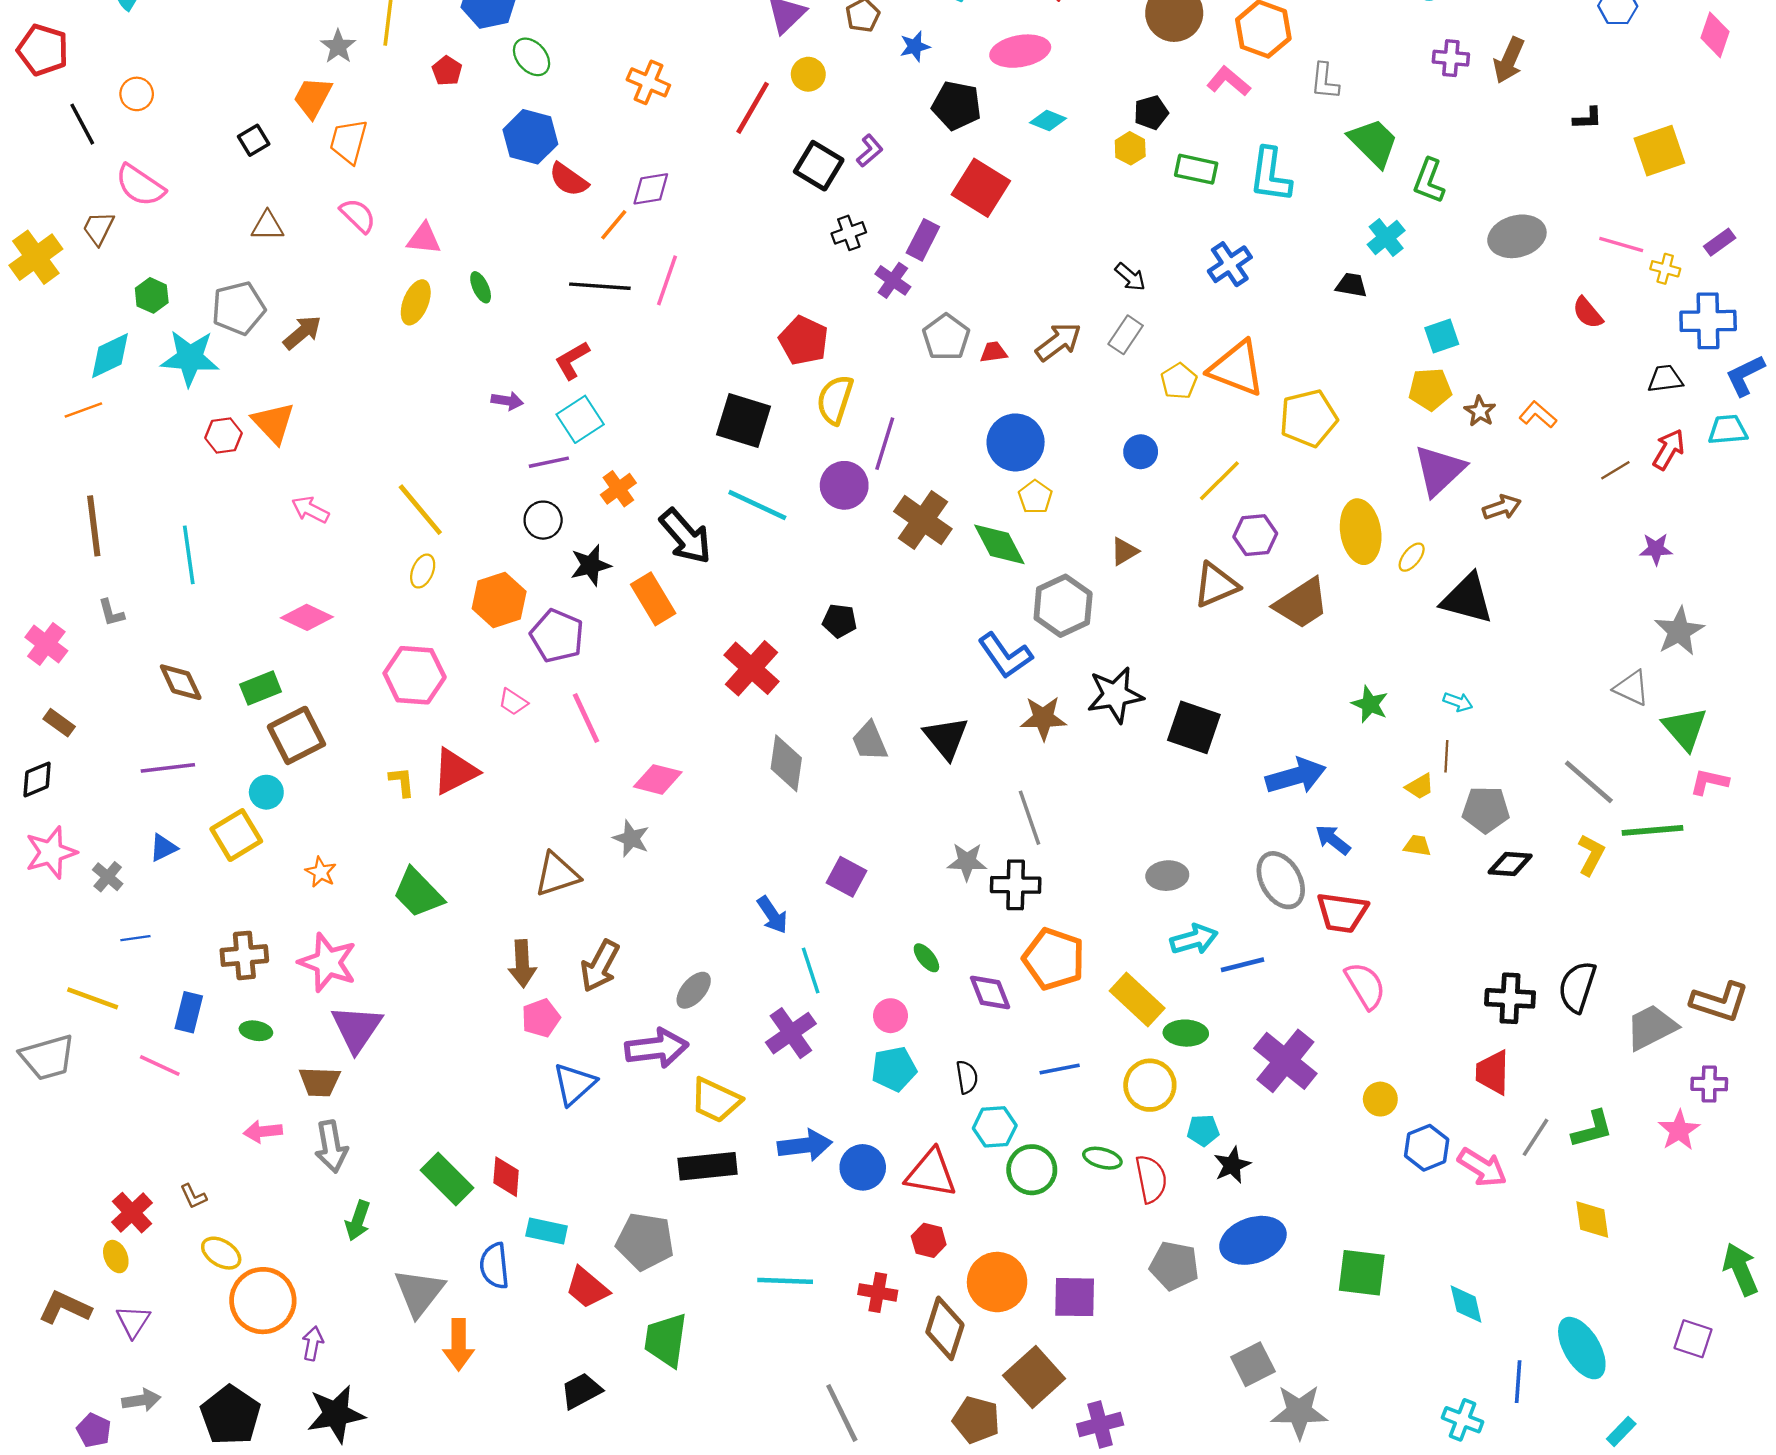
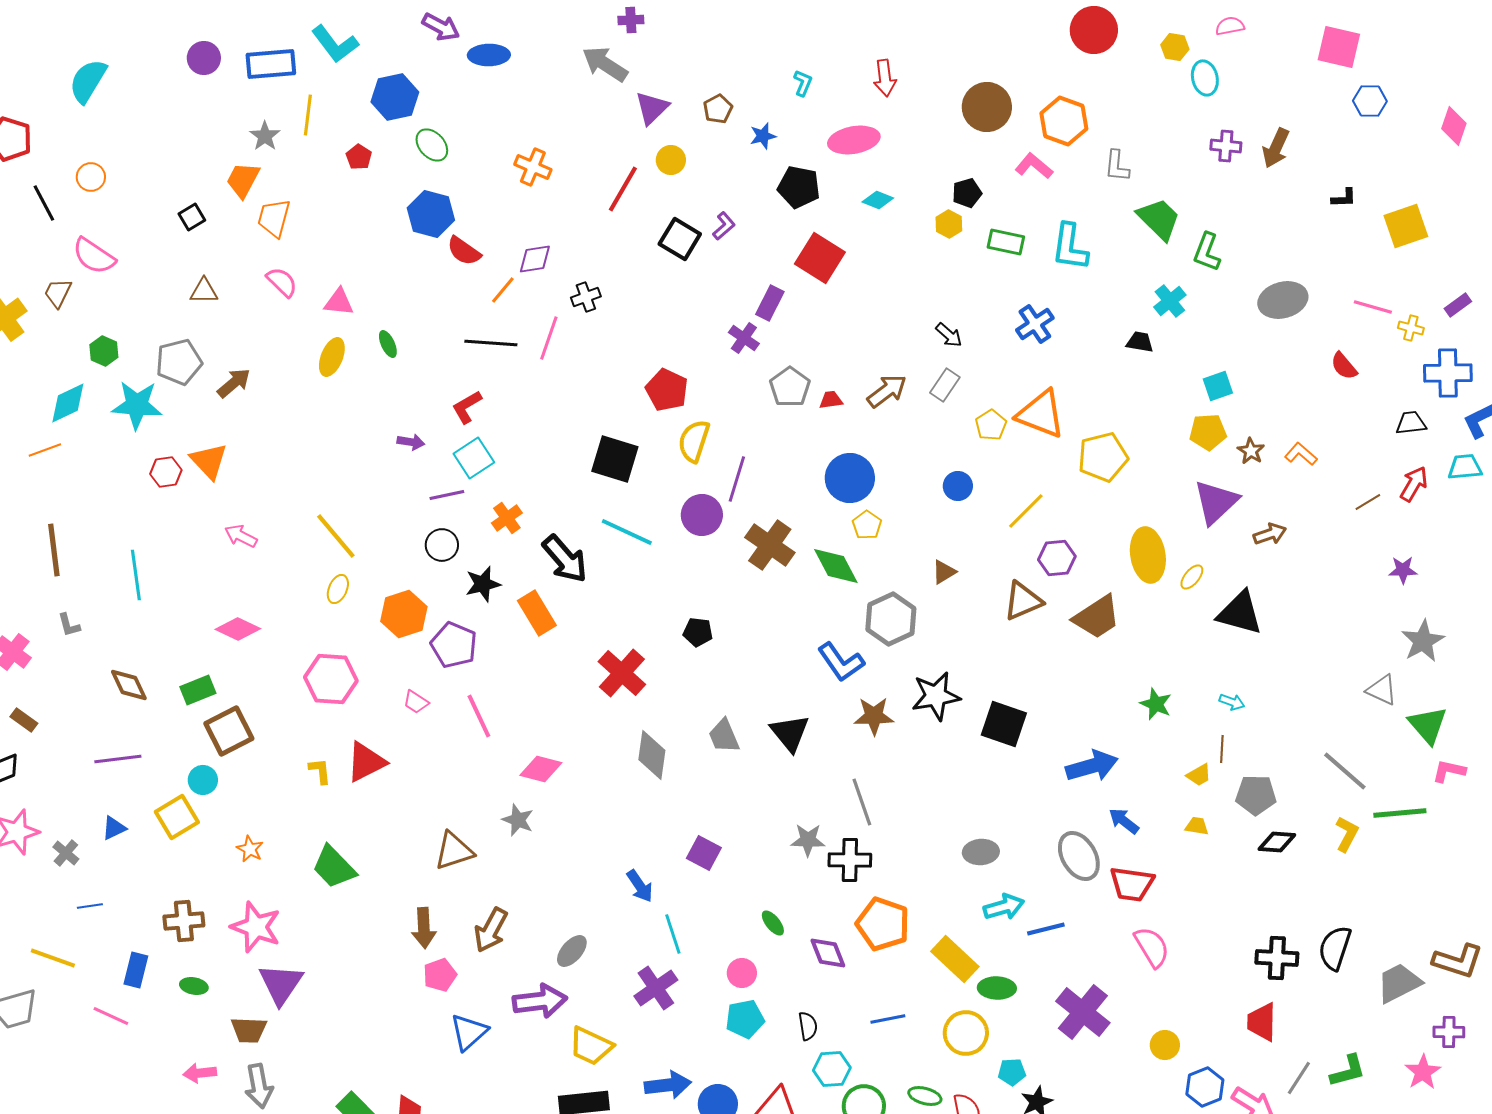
black cross: (849, 233) -> (586, 297), moved

